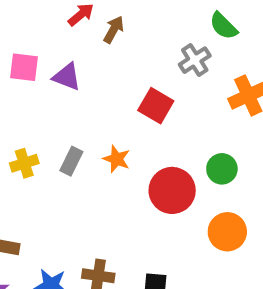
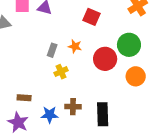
yellow cross: (24, 163) -> (61, 72), moved
green circle: (222, 169) -> (129, 45), size x1.5

